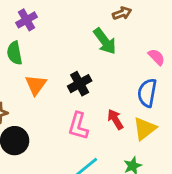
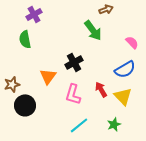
orange triangle: (36, 85) -> (48, 76), moved
blue semicircle: (147, 93) -> (125, 69), turned -130
yellow triangle: (145, 129) -> (123, 96), turned -36

